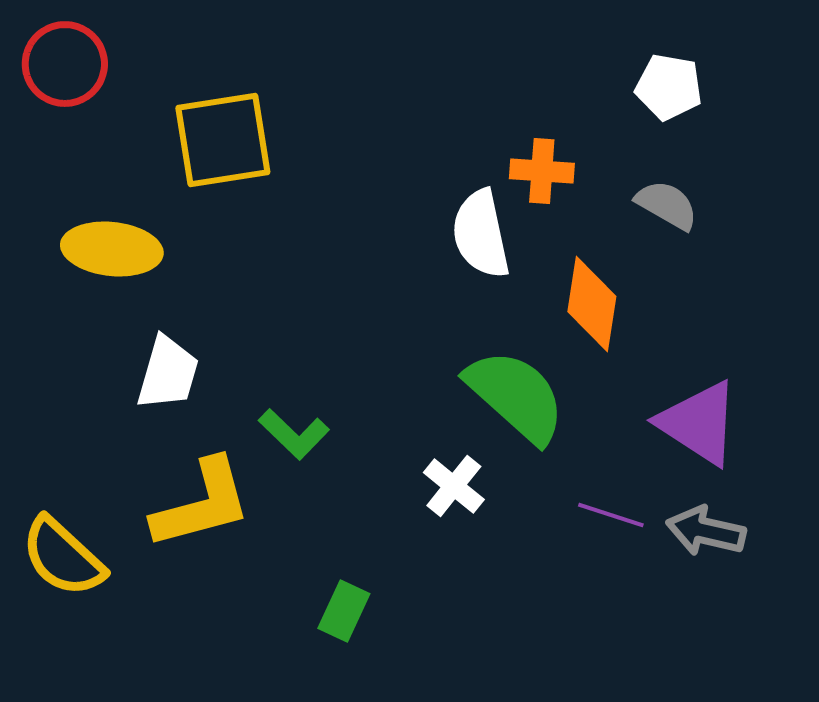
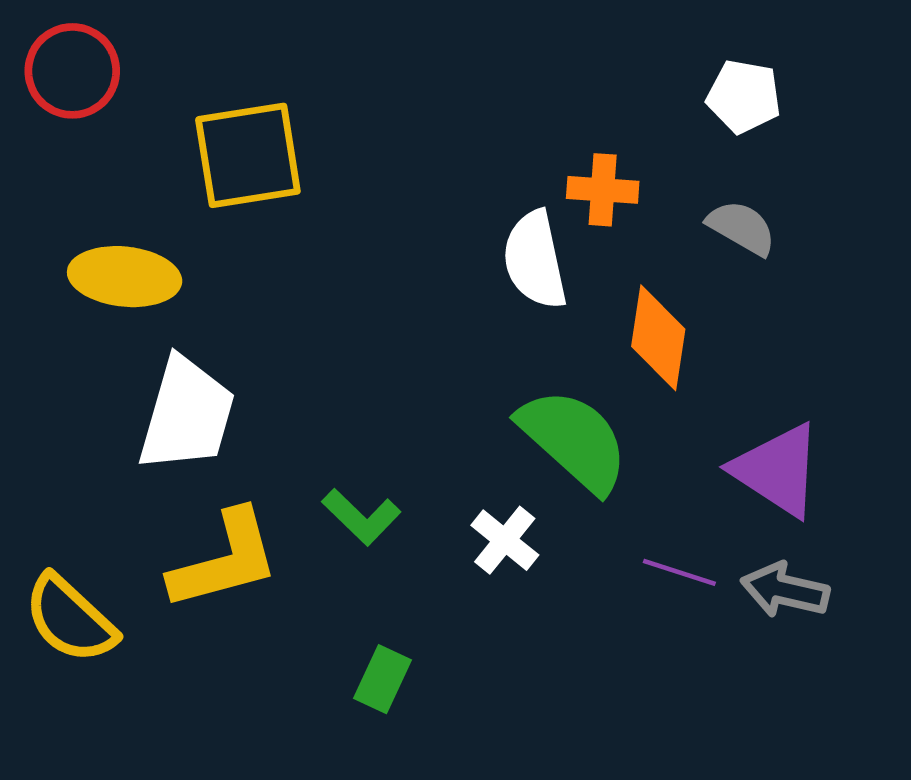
white trapezoid: (168, 373) -> (187, 414), size x1.4
green L-shape: (294, 434) -> (361, 517), moved

